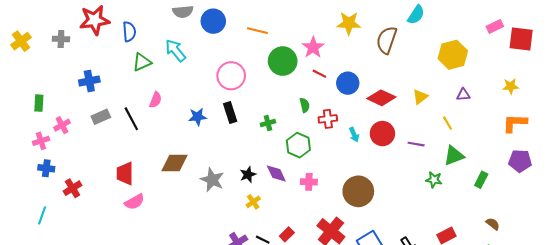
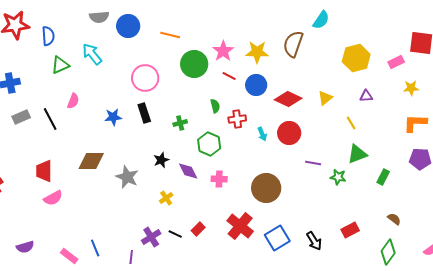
yellow star: (349, 23) -> (257, 52), moved
pink rectangle: (495, 26) -> (396, 62), moved
purple line: (416, 144) -> (313, 163), moved
black star: (248, 175) -> (161, 160), moved

